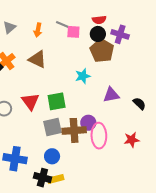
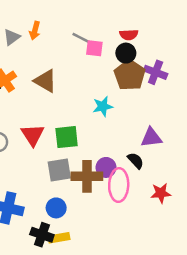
orange arrow: (38, 30) -> (35, 31), moved
purple cross: (120, 34) -> (156, 72), moved
purple triangle: (111, 95) -> (151, 138), moved
black semicircle: (139, 104) -> (136, 161), moved

